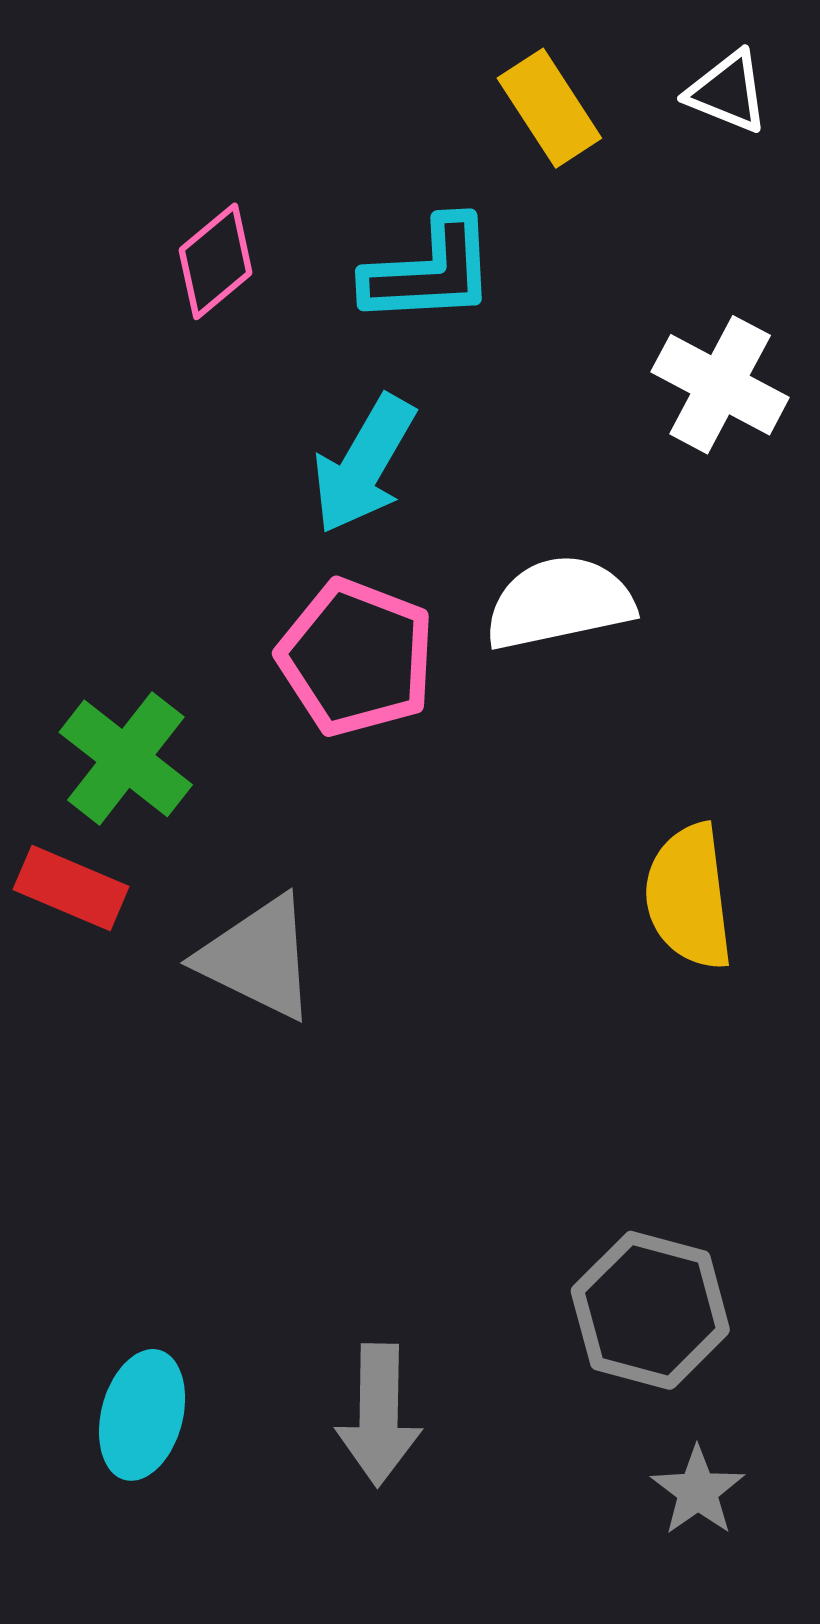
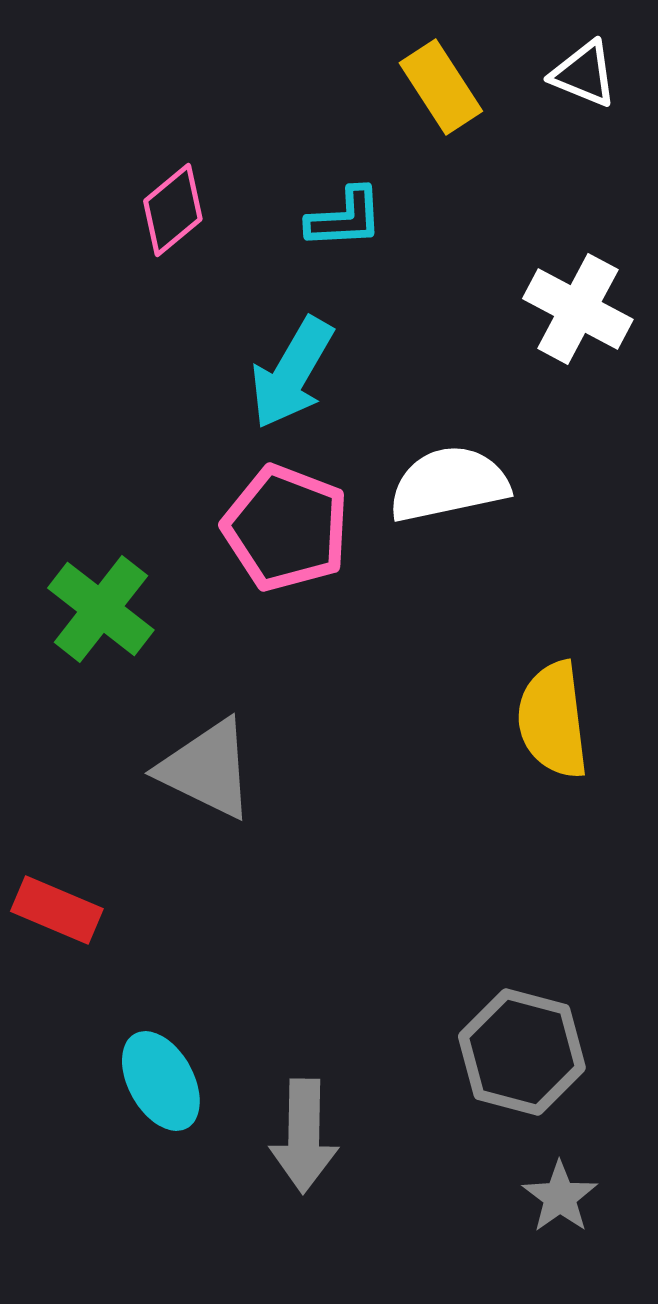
cyan L-shape: (430, 271) -> (345, 218), size x0.7
red rectangle: (71, 888) -> (57, 910), moved
cyan ellipse: (142, 1415) -> (161, 1081), moved, turned -44

